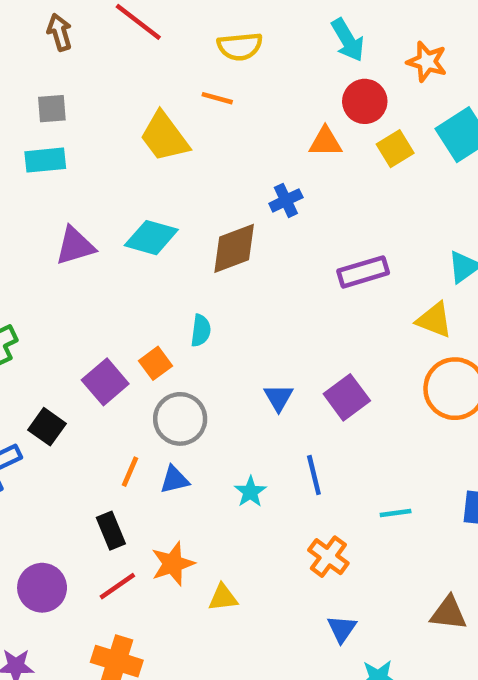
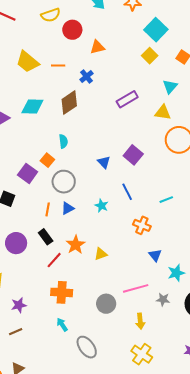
orange line: (217, 98) -> (58, 65), moved
red circle: (365, 101) -> (72, 30), moved
yellow square: (395, 149) -> (150, 56), moved
purple circle: (42, 588) -> (16, 243), moved

